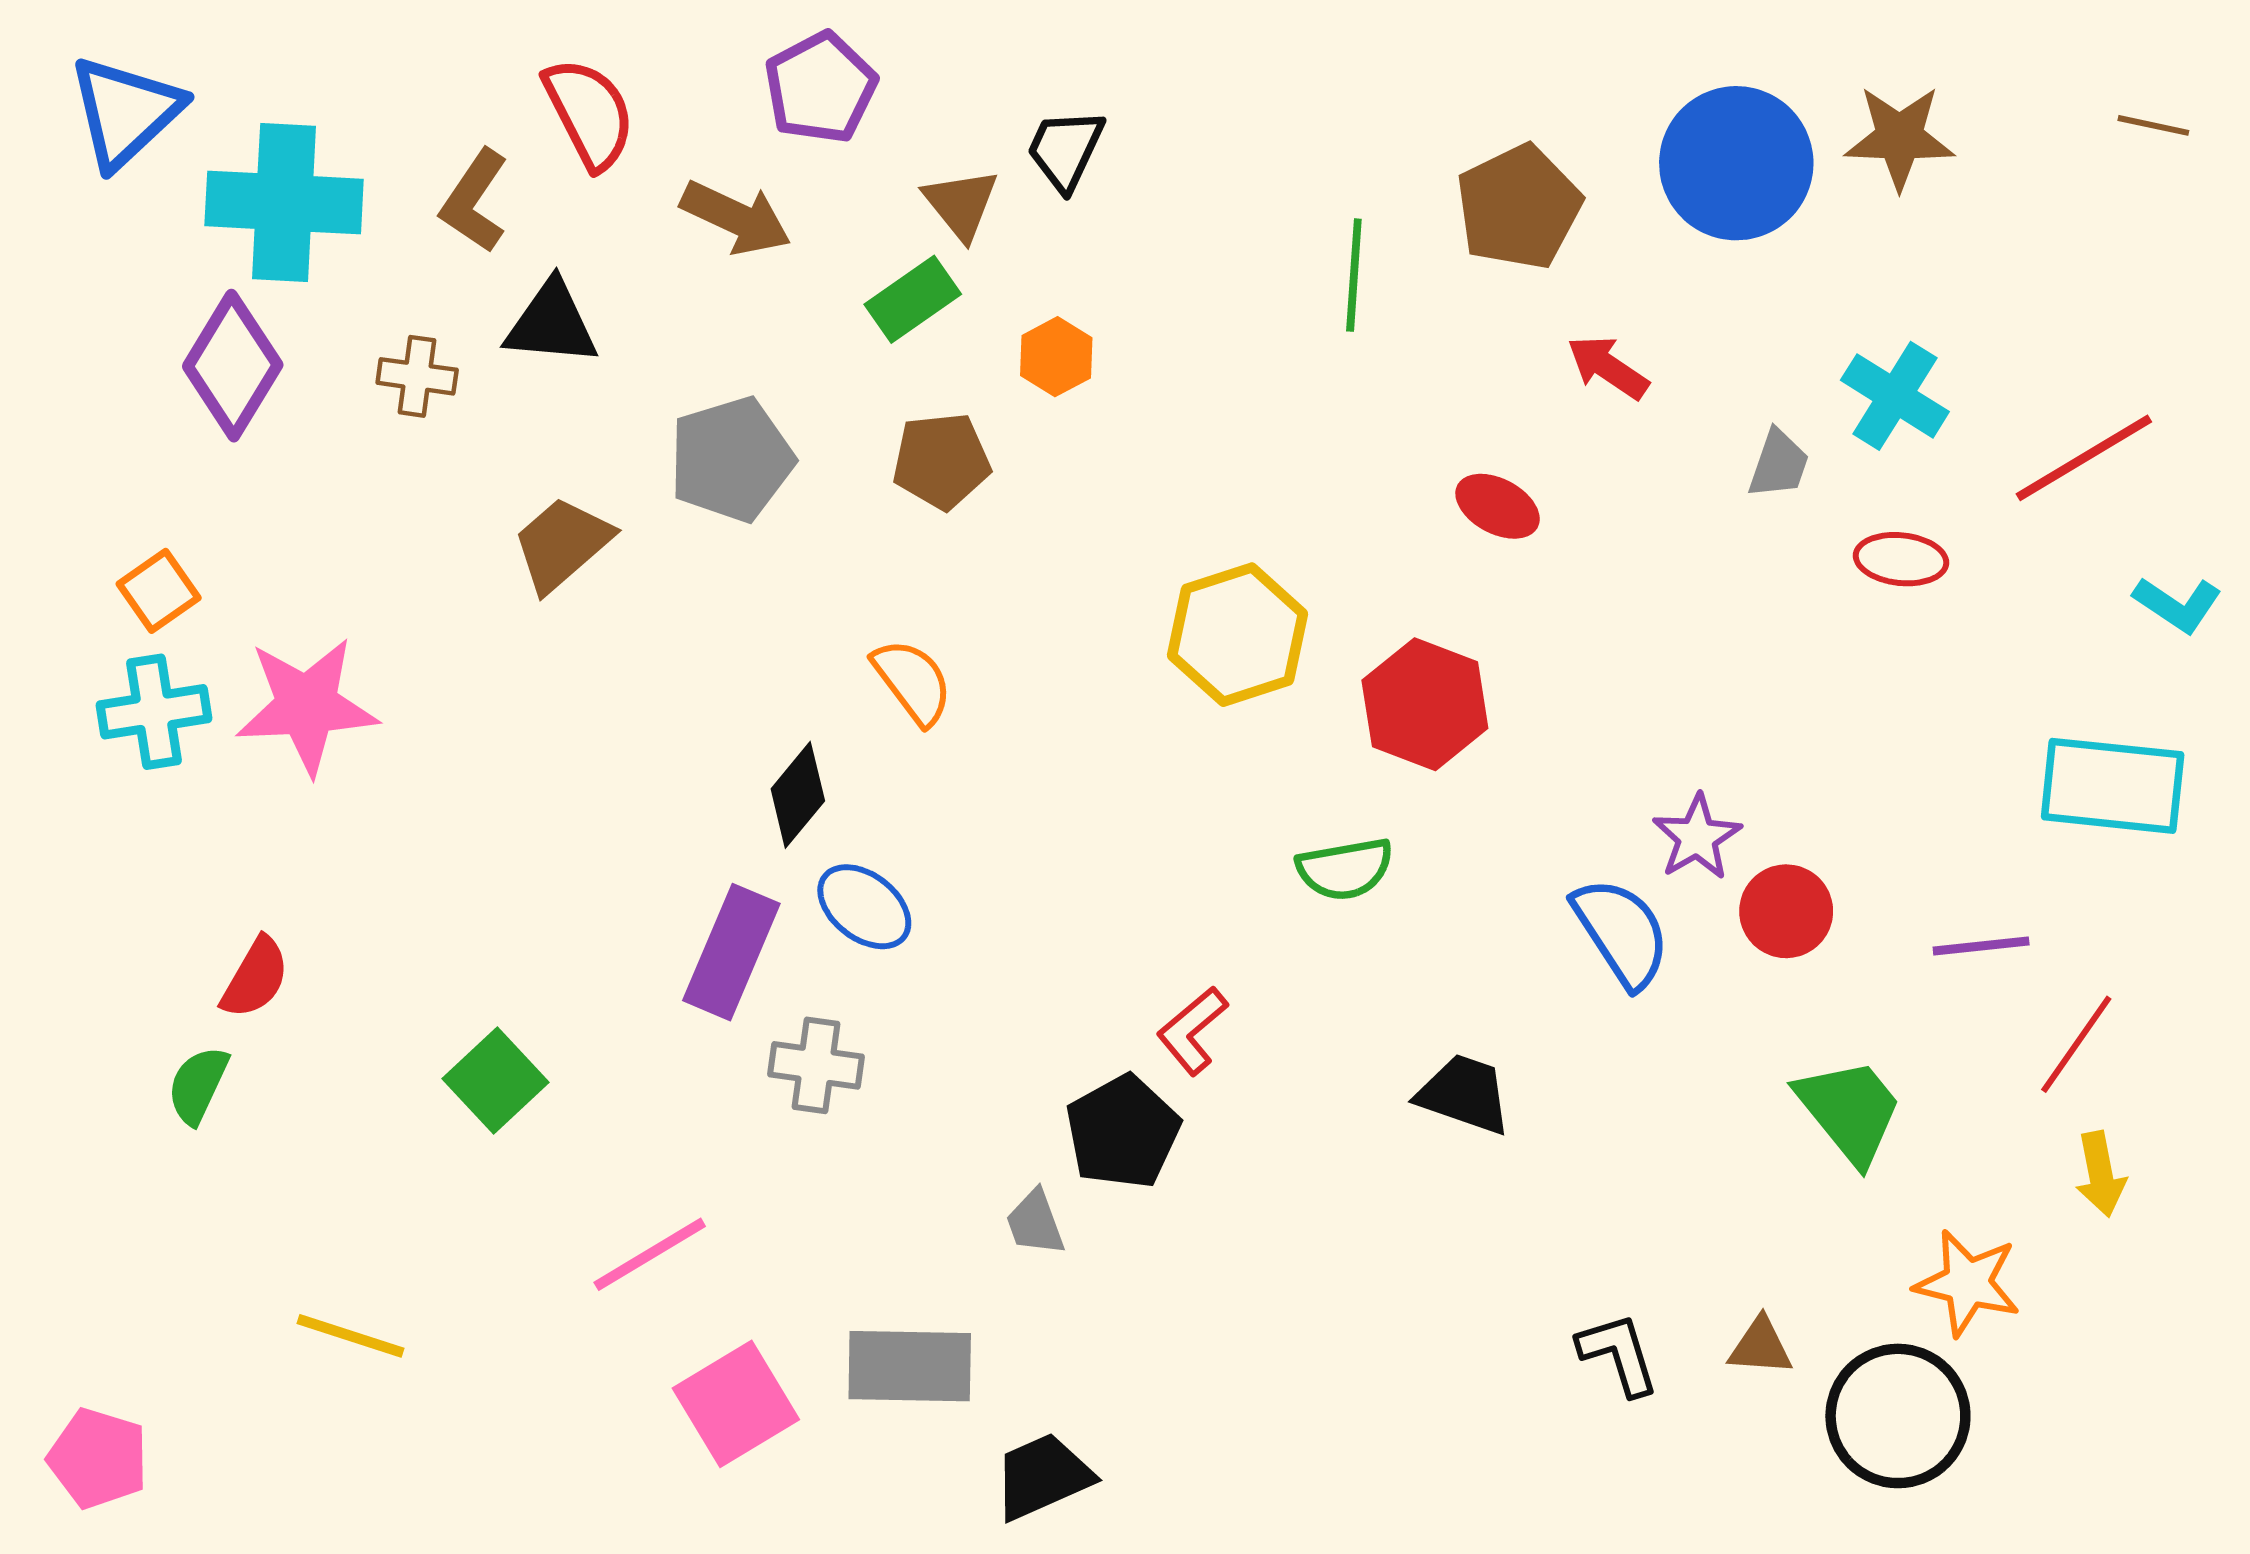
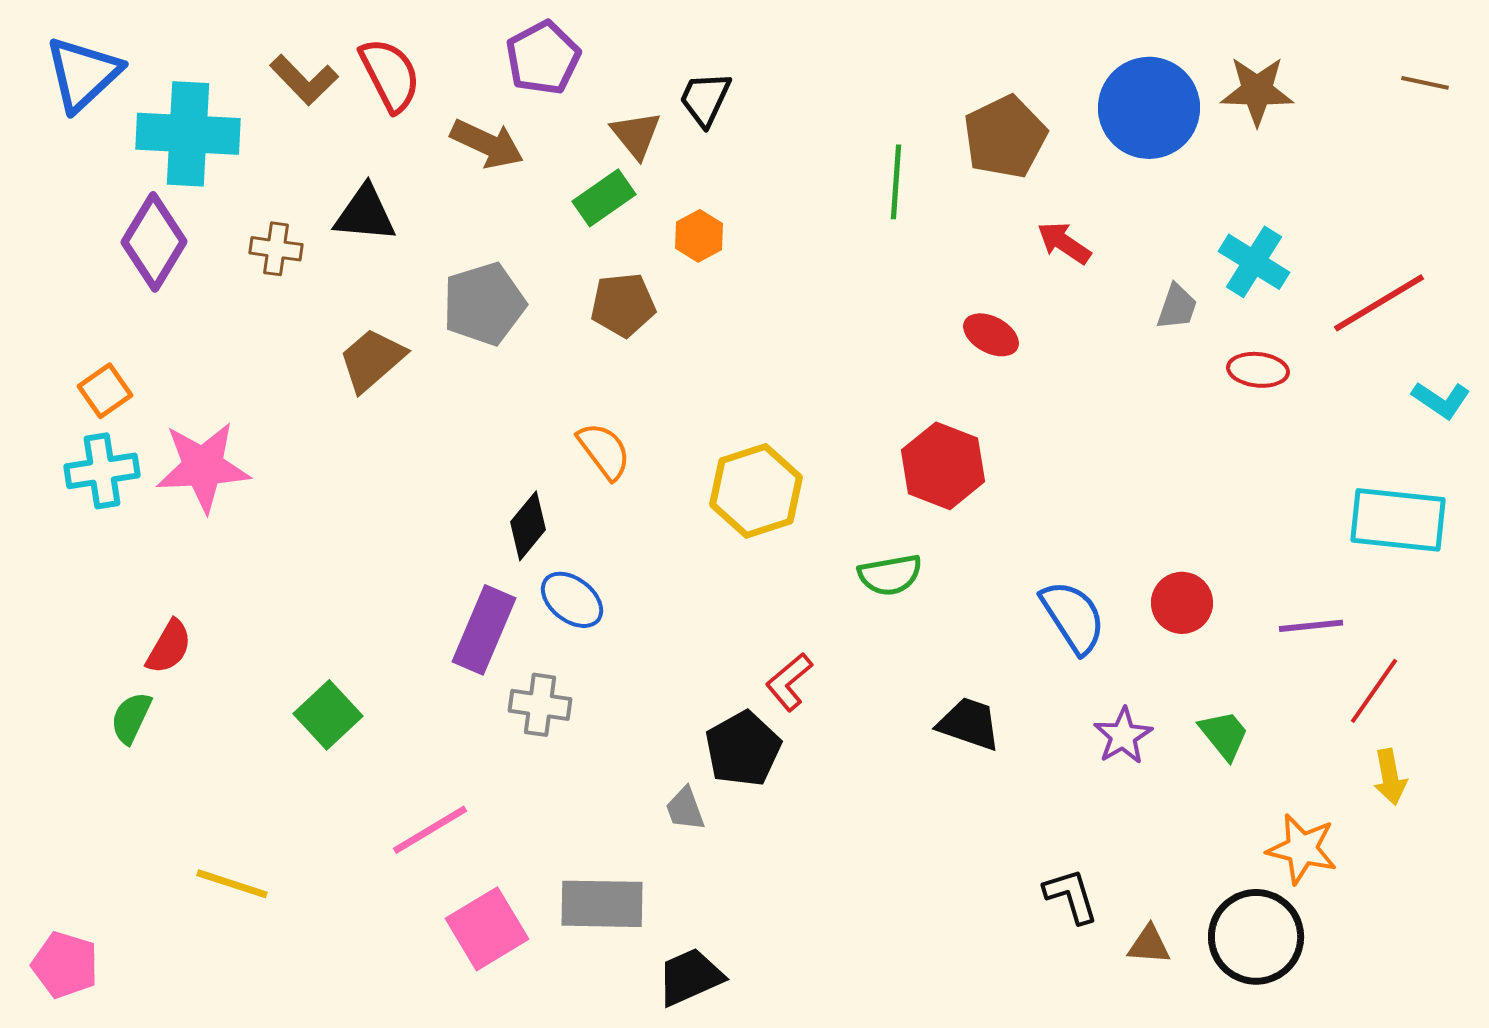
brown L-shape: (474, 201) -> (304, 80), moved, turned -78
yellow hexagon: (1238, 635) -> (756, 491), moved
purple star: (1697, 837) -> (1123, 736), moved
green trapezoid: (1850, 1111) -> (1224, 735), size x0.7
brown triangle: (1760, 1346) -> (1149, 945), moved

